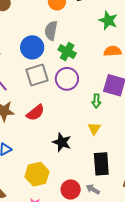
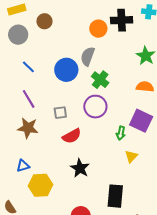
gray square: (37, 75) -> (60, 113), moved, size x0.6
red semicircle: (35, 113) -> (72, 136), moved
yellow triangle: (94, 129) -> (131, 156), moved
yellow hexagon: (37, 174) -> (40, 185), moved

